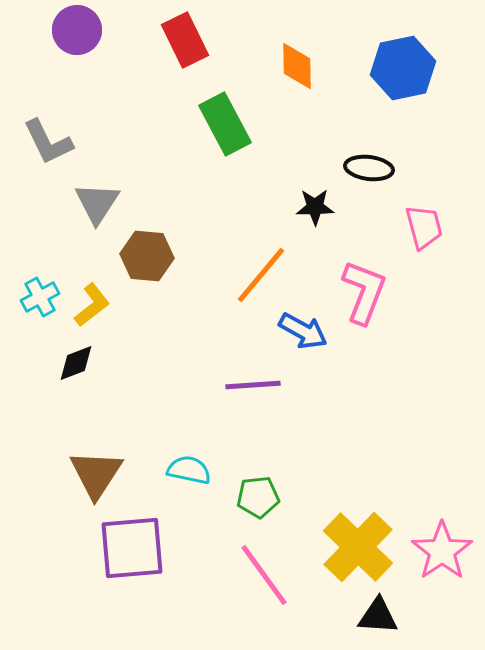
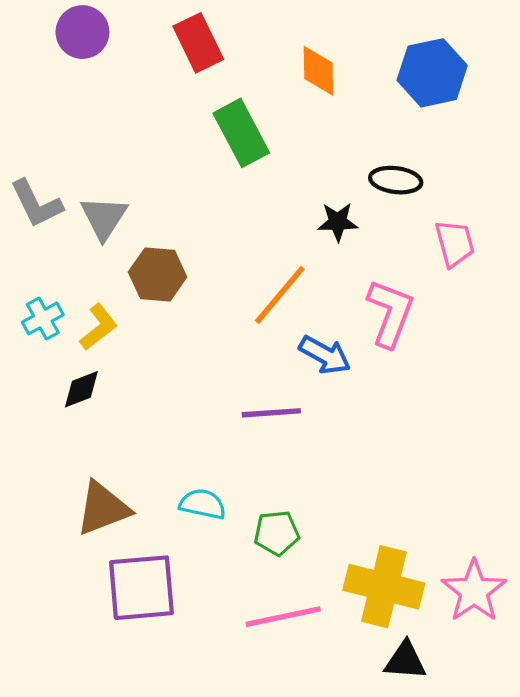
gray L-shape: (48, 142) -> (36, 204), moved
brown triangle: (96, 474) -> (103, 508), turned 36
yellow cross: (358, 547) -> (384, 587), turned -30
pink line: (264, 575) -> (283, 617), turned -66

